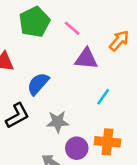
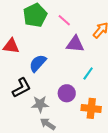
gray star: (58, 122) -> (40, 104), moved
purple circle: (77, 148) -> (67, 93), moved

